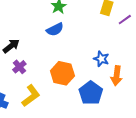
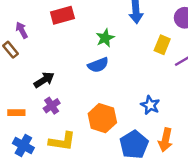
orange arrow: (117, 76) -> (165, 140), moved
yellow L-shape: (31, 96) -> (62, 141), turned 40

